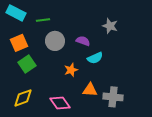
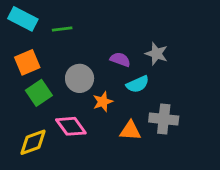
gray star: (110, 26) -> (156, 54), moved
gray circle: (55, 41) -> (80, 78), moved
gray cross: (113, 97) -> (164, 119), moved
pink diamond: (60, 103) -> (71, 126), moved

